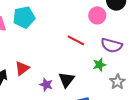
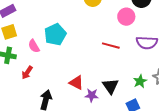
green star: (99, 65) -> (140, 81), moved
red triangle: (22, 68) -> (76, 83), moved, turned -42

